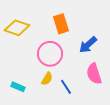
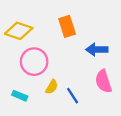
blue arrow: (88, 45) -> (97, 50), turned 42
pink circle: (50, 54) -> (34, 62), moved

